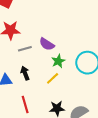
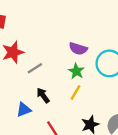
purple semicircle: (47, 44) -> (78, 49), moved

